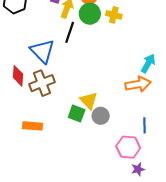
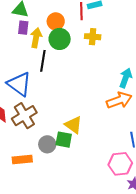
yellow cross: (114, 15) -> (93, 37), moved
gray circle: (101, 116) -> (47, 144), moved

